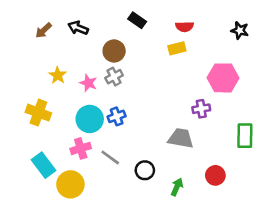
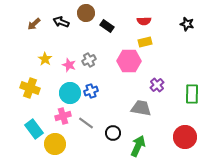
black rectangle: (137, 20) -> (107, 26), moved
yellow rectangle: (177, 48) -> (145, 42), moved
brown circle: (114, 51) -> (86, 13), moved
pink hexagon: (223, 78) -> (129, 61), moved
purple cross: (201, 109) -> (157, 85), turned -32
green rectangle: (245, 136) -> (192, 94), moved
red circle: (215, 175) -> (185, 137), moved, size x1.5
green arrow: (177, 187) -> (138, 146), size x1.5

